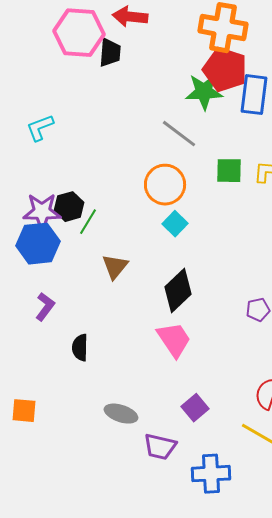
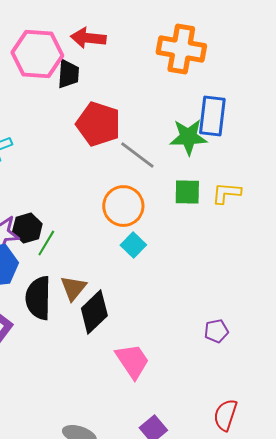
red pentagon: (225, 70) -> (98, 124), moved
green star: (204, 92) -> (188, 137), moved
black diamond: (178, 291) -> (94, 312), moved
black semicircle: (80, 348) -> (38, 298), moved, size x1.6

